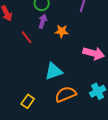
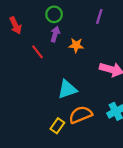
yellow rectangle: (28, 101) -> (57, 126), moved

